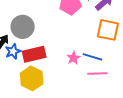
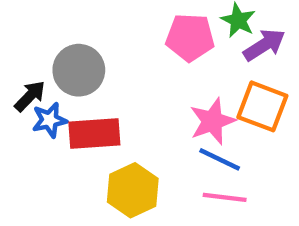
pink star: (73, 58) -> (212, 121), moved, size x1.5
yellow hexagon: (32, 78) -> (133, 190), moved

